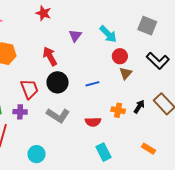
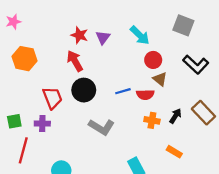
red star: (43, 13) -> (79, 35), moved
brown triangle: (126, 73) -> (160, 79), turned -32
gray L-shape: (58, 115) -> (102, 127), moved
red semicircle: (93, 122) -> (145, 95), moved
orange rectangle: (149, 149) -> (174, 152), moved

